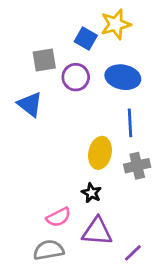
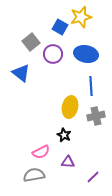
gray square: (44, 60) -> (31, 42), turned -30
purple triangle: (97, 231) -> (68, 162), size x0.6

